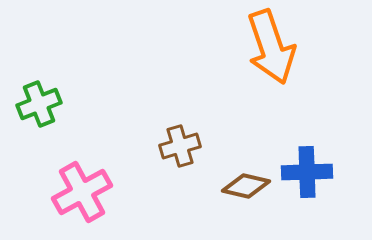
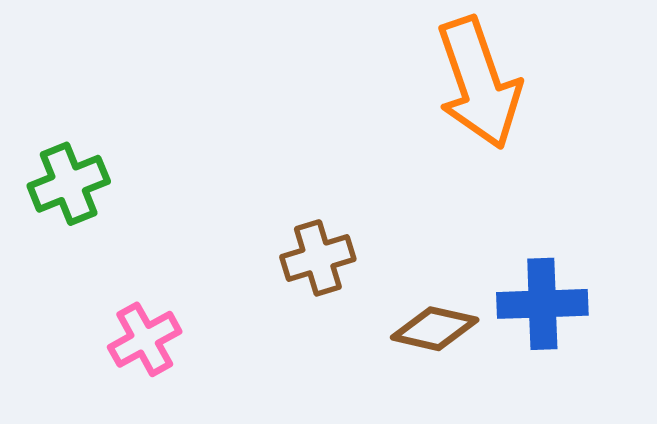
pink cross: (82, 192) -> (145, 339), size x0.7

